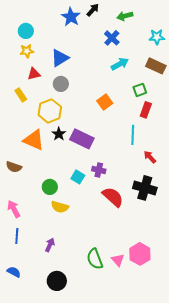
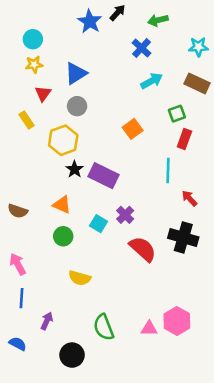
red triangle: (34, 74) -> (43, 94), turned -40
orange triangle: (34, 140) -> (62, 205), moved, size x0.7
purple cross: (99, 170) -> (125, 215), turned 32
yellow semicircle: (60, 207) -> (80, 278), moved
purple arrow: (50, 245) -> (47, 321), moved
green semicircle: (95, 259) -> (104, 327), moved
pink triangle: (118, 260) -> (149, 329), turned -48

